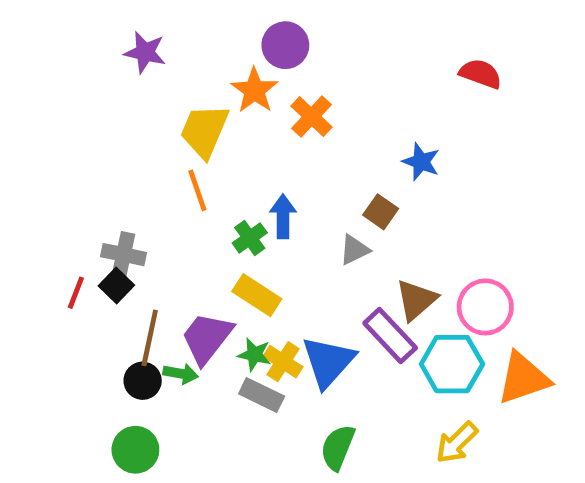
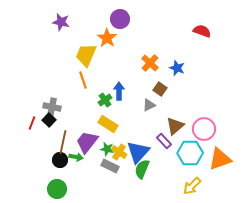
orange cross: (312, 117) -> (150, 63), moved
purple rectangle: (390, 336) -> (164, 141), size x0.7
green semicircle: (338, 447) -> (142, 169), moved

